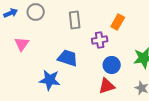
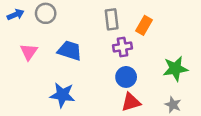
gray rectangle: (75, 20) -> (112, 19), moved
blue trapezoid: (68, 58) -> (70, 51), moved
blue circle: (112, 65) -> (126, 77), moved

